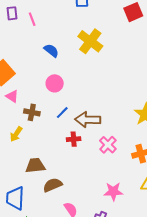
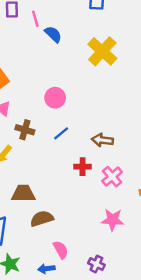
blue semicircle: (51, 51) -> (53, 34), moved
brown arrow: (88, 120) -> (102, 140), moved, size x0.7
red cross: (74, 139) -> (83, 167), moved
pink star: (113, 191) -> (113, 220), moved

